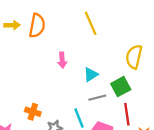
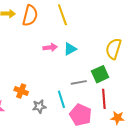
yellow line: (91, 23) -> (62, 15), moved
pink arrow: (62, 60) -> (50, 47), turned -96
cyan triangle: (91, 74) -> (70, 49), moved

